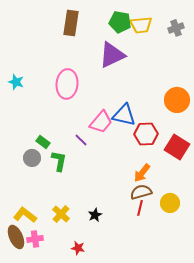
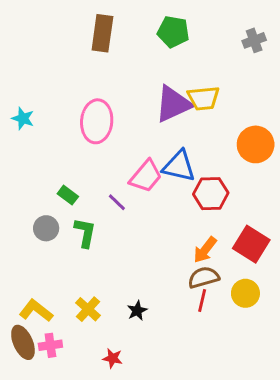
yellow trapezoid: (141, 25) -> (204, 98), moved
purple triangle: (112, 55) -> (173, 104), moved
green rectangle: (43, 142) -> (68, 195), moved
red square: (177, 147) -> (251, 244), moved

